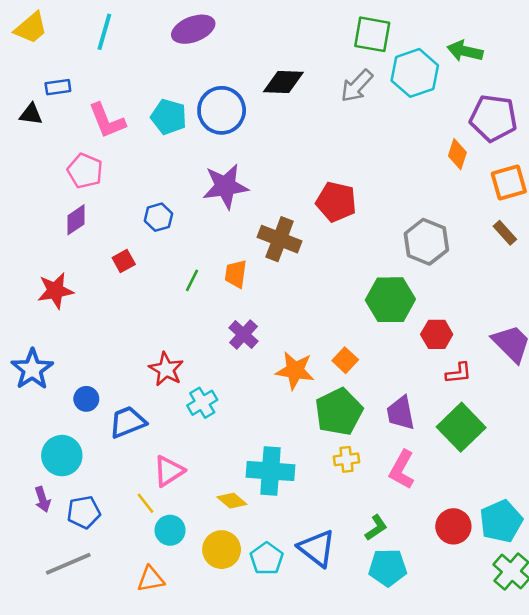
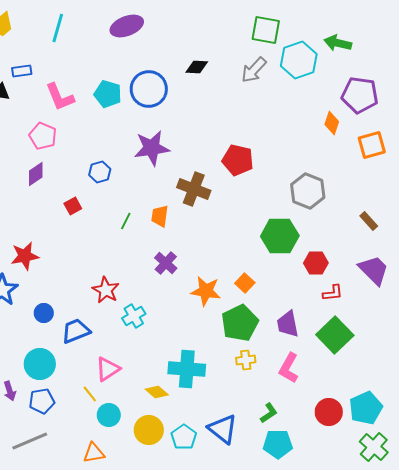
black diamond: (283, 82) -> (197, 67), size x0.7
brown rectangle: (505, 233) -> (369, 221), moved
red star: (55, 291) -> (25, 256), moved
cyan circle: (62, 456) -> (40, 364), moved

